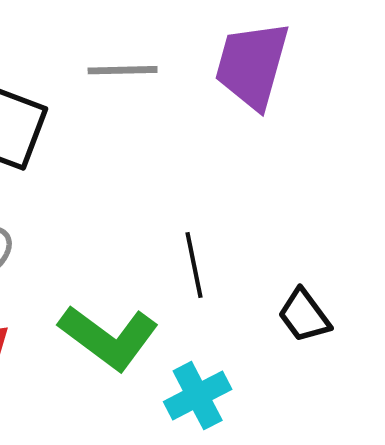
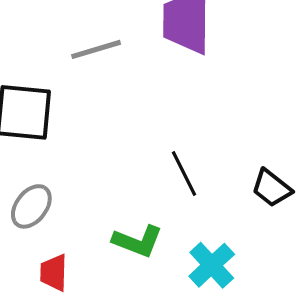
green L-shape: (109, 337) -> (138, 241), size x0.7

